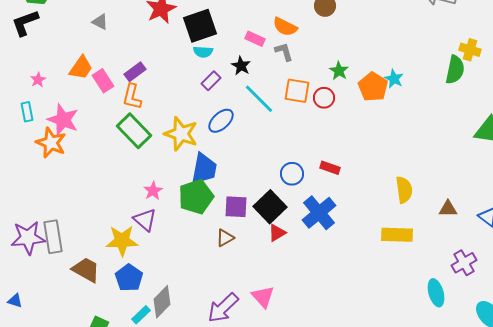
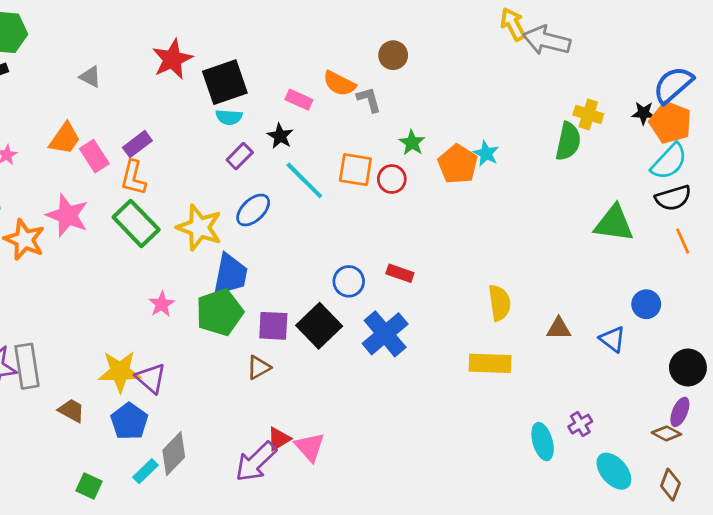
gray L-shape: (284, 52) -> (369, 100), moved
pink star: (63, 120) -> (67, 215), moved
purple triangle: (145, 220) -> (151, 378), moved
red triangle: (277, 233) -> (279, 439), moved
purple cross: (464, 263) -> (580, 424), moved, size x0.7
brown trapezoid: (86, 270) -> (71, 411), size x0.7

